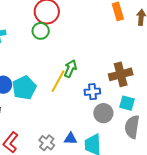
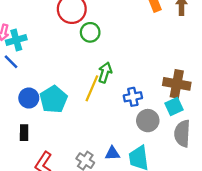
green circle: (41, 31) -> (90, 32), moved
brown cross: (121, 74) -> (177, 84), moved, turned 30
cyan square: (127, 103) -> (174, 106), turned -35

